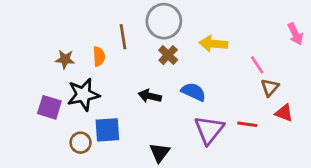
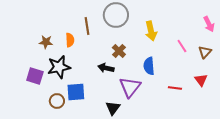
yellow arrow: (213, 44) -> (151, 31), turned -108
brown cross: (168, 55) -> (119, 51), moved
brown triangle: (270, 88) -> (205, 52), moved
blue semicircle: (194, 92) -> (149, 66), moved, turned -120
red triangle: (284, 113) -> (201, 80), turned 32
purple triangle: (209, 130) -> (130, 87), moved

